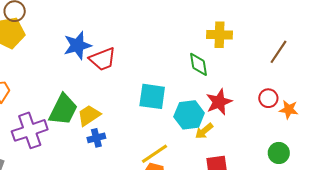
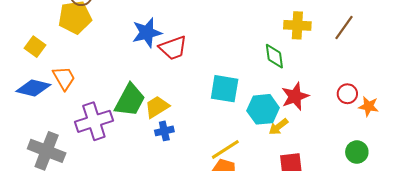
brown line: (278, 52) -> (344, 28), moved

